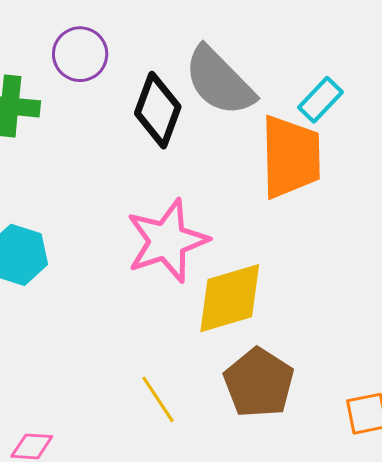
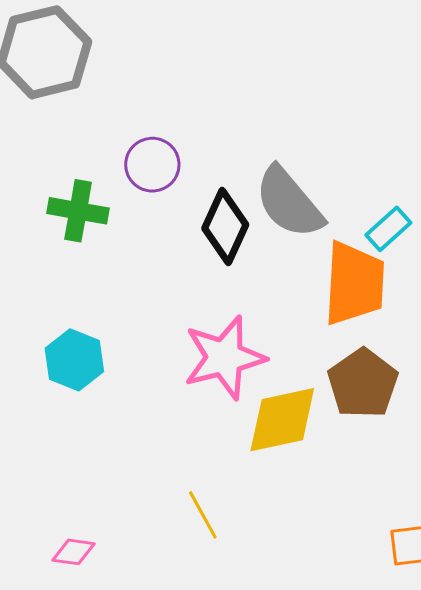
brown pentagon: (259, 383) -> (363, 383), moved

